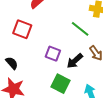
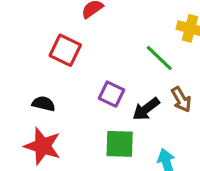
black semicircle: (12, 63) -> (44, 104), turned -40
green square: (61, 84) -> (120, 144), turned -30

